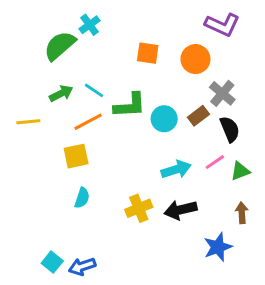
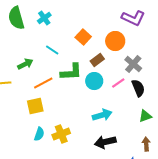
green semicircle: (60, 46) -> (16, 18), moved, turned -65
orange square: (148, 53) -> (83, 37), turned 35
cyan line: (94, 90) -> (52, 50), moved
brown rectangle: (198, 116) -> (97, 60), moved
pink line: (215, 162) -> (118, 83), moved
yellow cross: (139, 208) -> (61, 134), moved

